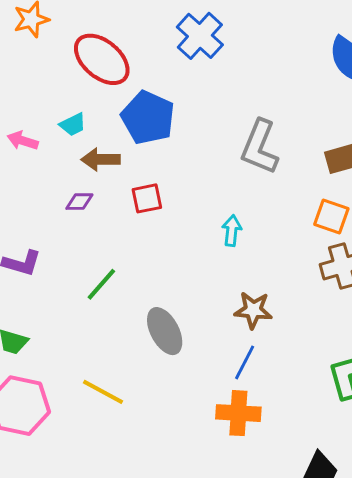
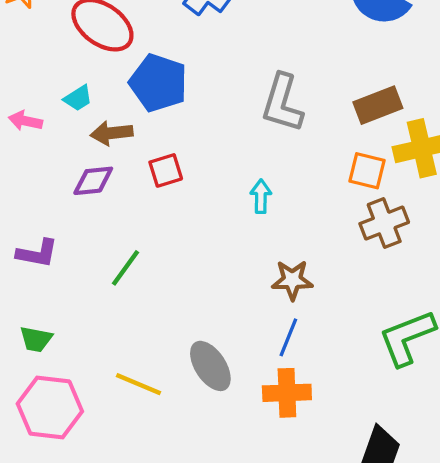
purple diamond: (79, 202) -> (93, 181), size x1.4
gray ellipse: (165, 331) -> (210, 366), moved

